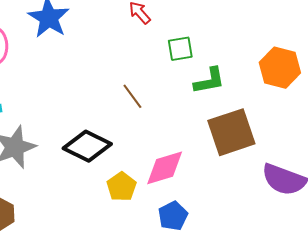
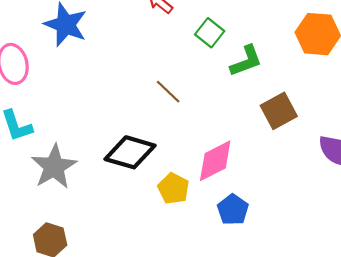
green square: (180, 49) -> (210, 33), turned -32
brown square: (231, 132) -> (279, 111), size x0.7

